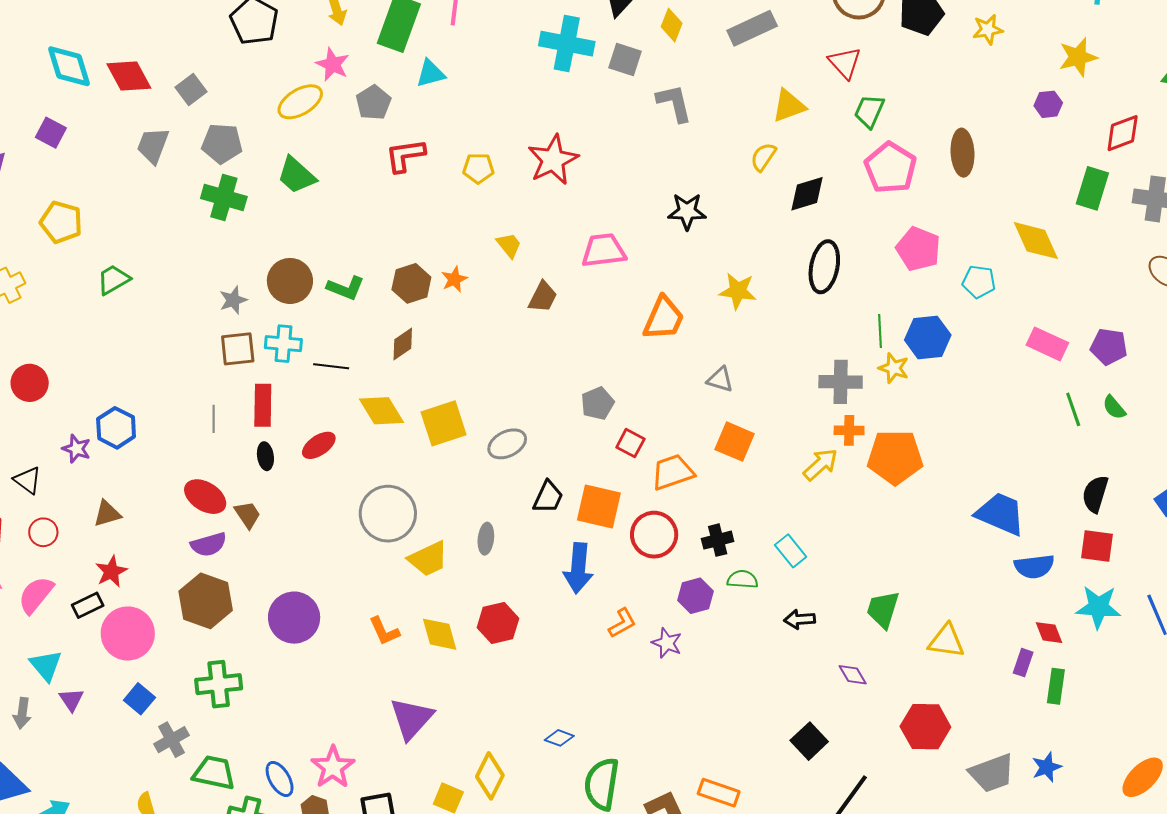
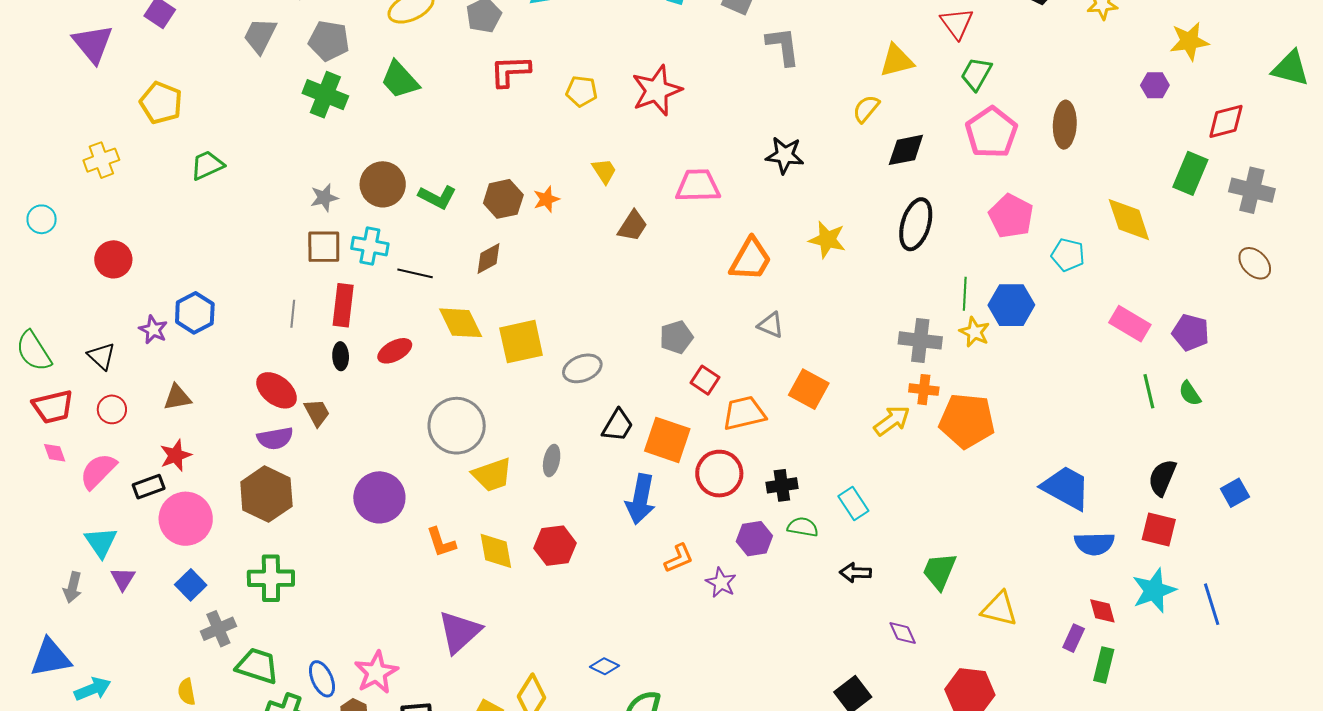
gray triangle: (720, 379) -> (771, 325), moved
cyan star: (1098, 607) -> (1154, 590), turned -30
purple circle: (294, 618) -> (379, 497), moved

